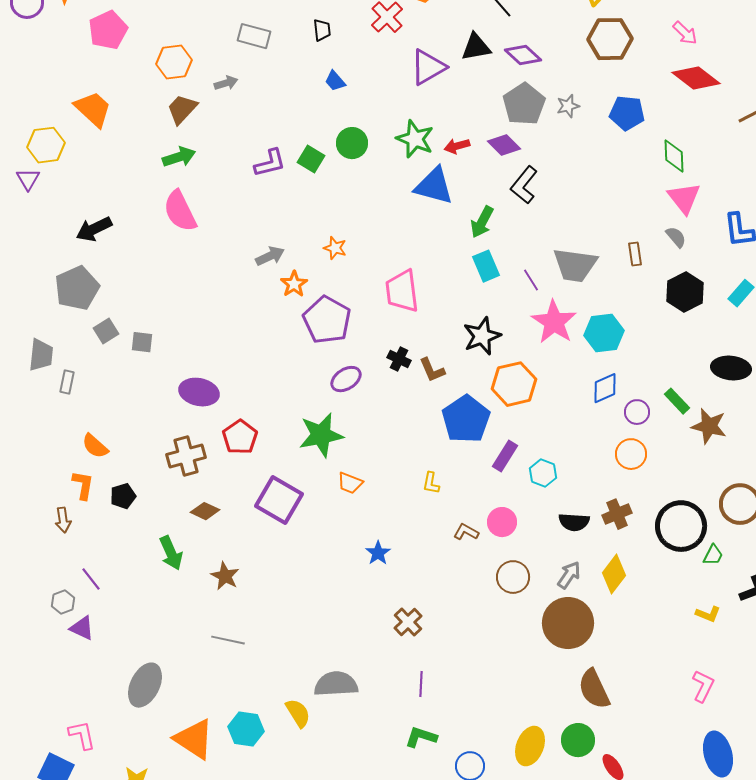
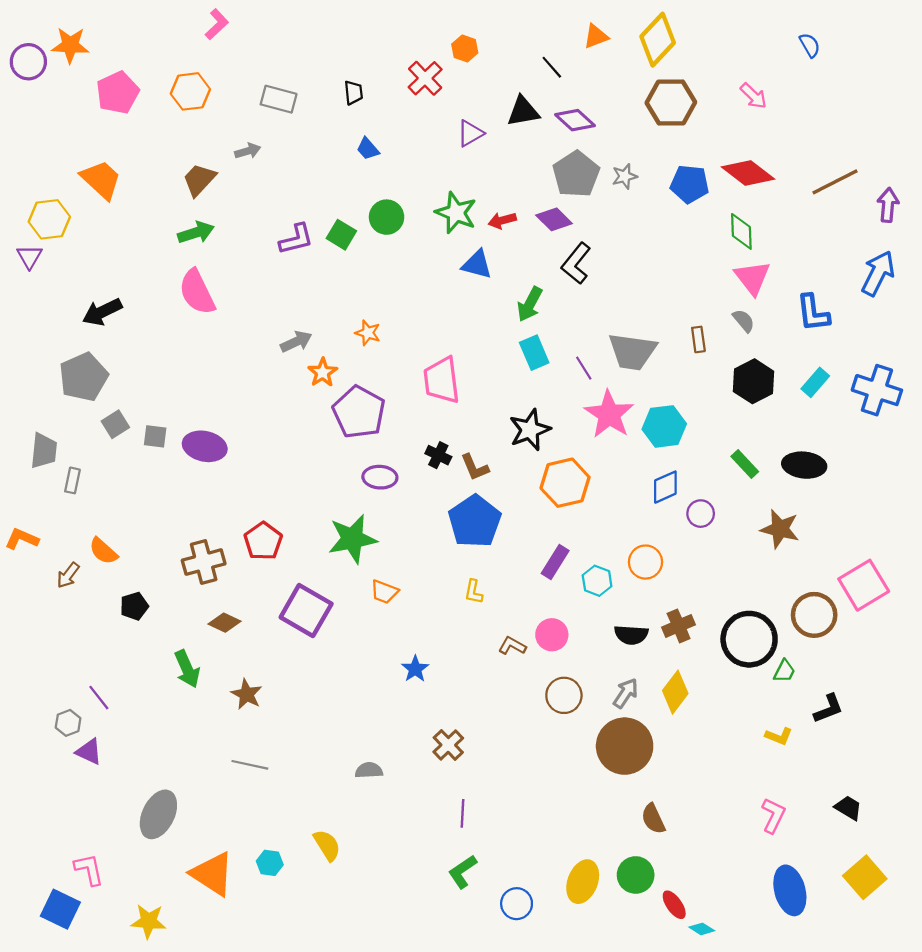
orange hexagon: (174, 62) -> (190, 91), moved
purple triangle: (428, 67) -> (470, 133), size x0.7
red diamond: (696, 78) -> (748, 173), moved
blue triangle: (434, 186) -> (477, 264), size x0.7
purple ellipse: (346, 379) -> (380, 477), turned 36
purple ellipse: (199, 392) -> (205, 446), moved
green rectangle: (677, 401) -> (745, 464), moved
blue pentagon: (466, 419) -> (475, 521), moved
orange circle: (631, 454) -> (646, 562), moved
orange L-shape: (83, 485) -> (22, 539), moved, turned -76
brown arrow: (63, 520) -> (68, 575), moved, turned 45
gray semicircle: (336, 684) -> (369, 770), moved, size x0.6
brown semicircle: (594, 689) -> (653, 819), size x0.7
cyan hexagon: (246, 729) -> (270, 863), size x0.7
green L-shape: (421, 737) -> (463, 872), turned -52

